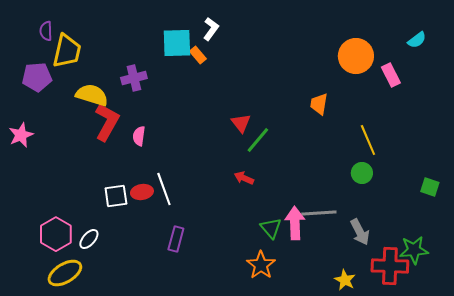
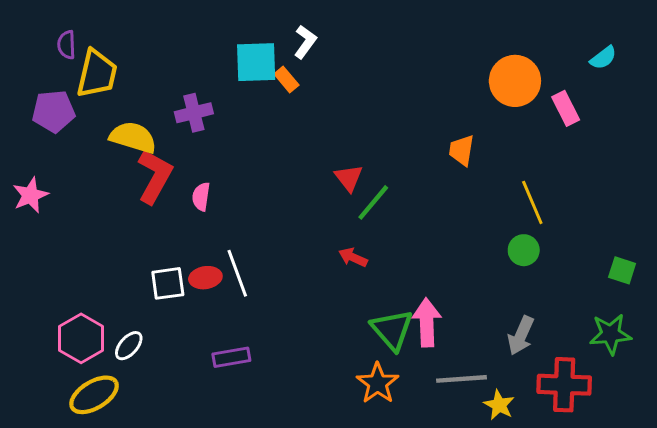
gray line: (319, 213) -> (461, 379), moved
green triangle: (271, 228) -> (392, 330), size x1.4
gray arrow: (360, 232) -> (521, 336), turned 52
purple rectangle: (176, 239) -> (231, 357), moved, turned 65
green star: (414, 250) -> (610, 334), moved

